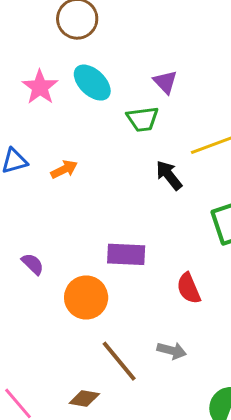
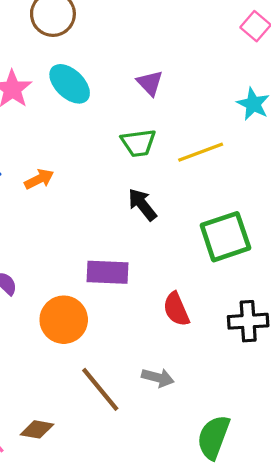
green trapezoid: (143, 119) -> (138, 143), moved
black arrow: (169, 175) -> (142, 205), moved
brown diamond: (84, 399) -> (37, 429), moved

